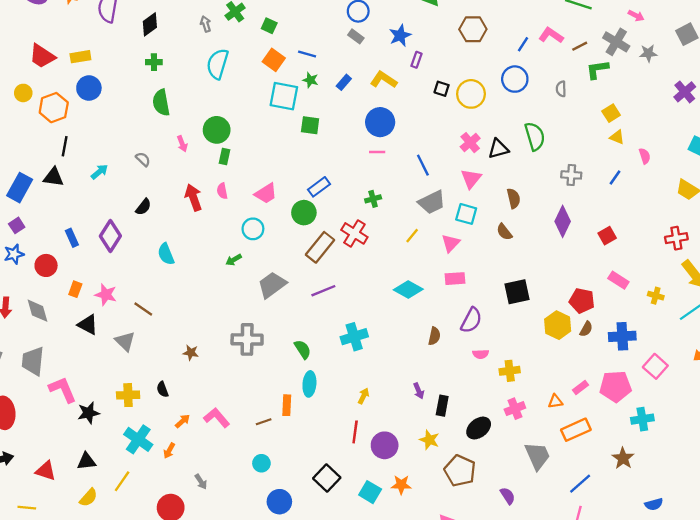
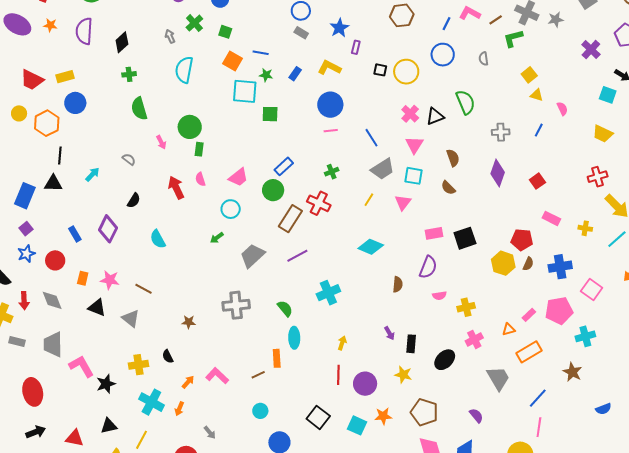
pink rectangle: (455, 279) -> (434, 233), moved
brown pentagon: (460, 471) -> (424, 412), moved

